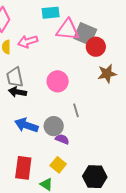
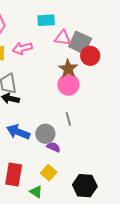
pink triangle: (68, 30) -> (63, 38), size x0.7
brown star: (107, 74) -> (68, 69), moved, turned -30
pink circle: (58, 81) -> (68, 85), moved

